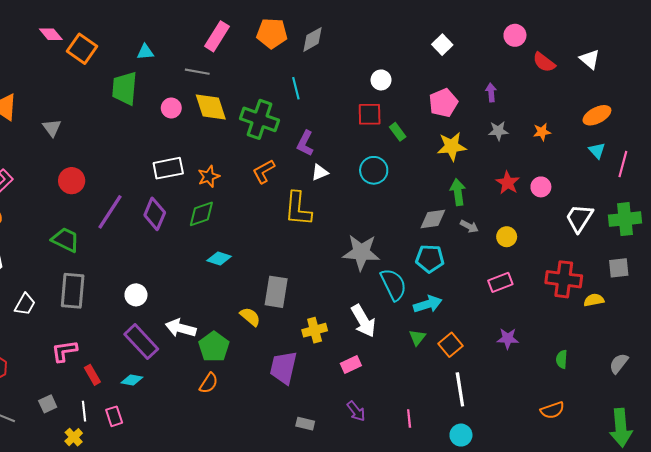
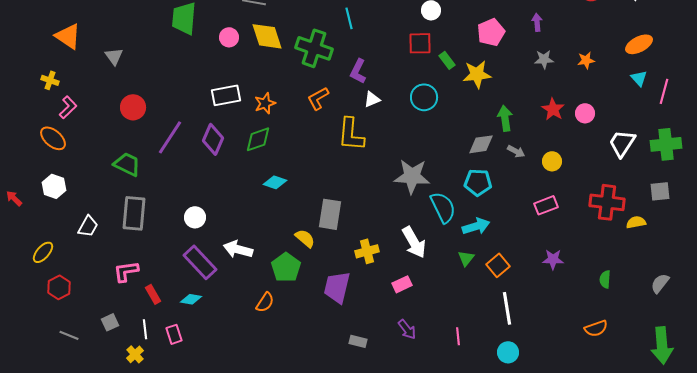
yellow star: (452, 146) -> (477, 74), moved
green pentagon: (214, 347) -> (286, 267), moved

